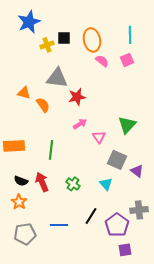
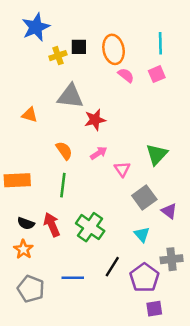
orange semicircle: (43, 105) -> (64, 151), moved
gray square: (117, 160) -> (144, 197), turned 30
green cross: (73, 184) -> (90, 227), size x1.6
cyan triangle: (106, 184) -> (142, 235), moved
gray pentagon: (25, 234) -> (31, 289), turned 30

